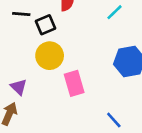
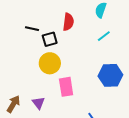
purple triangle: (19, 87) -> (38, 103), moved

